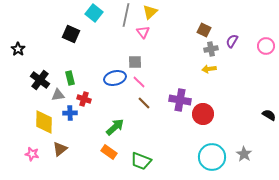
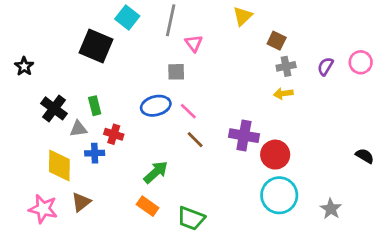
yellow triangle: (150, 12) -> (243, 16), moved
black square: (71, 34) -> (96, 46), size x1.4
purple semicircle: (232, 41) -> (325, 66), moved
gray square: (135, 62) -> (176, 72), moved
pink star: (32, 154) -> (43, 209), size x1.5
cyan circle: (212, 157) -> (279, 195), moved

